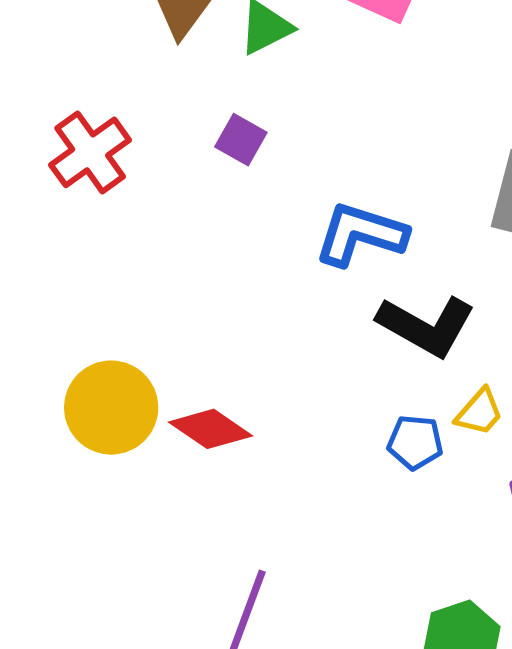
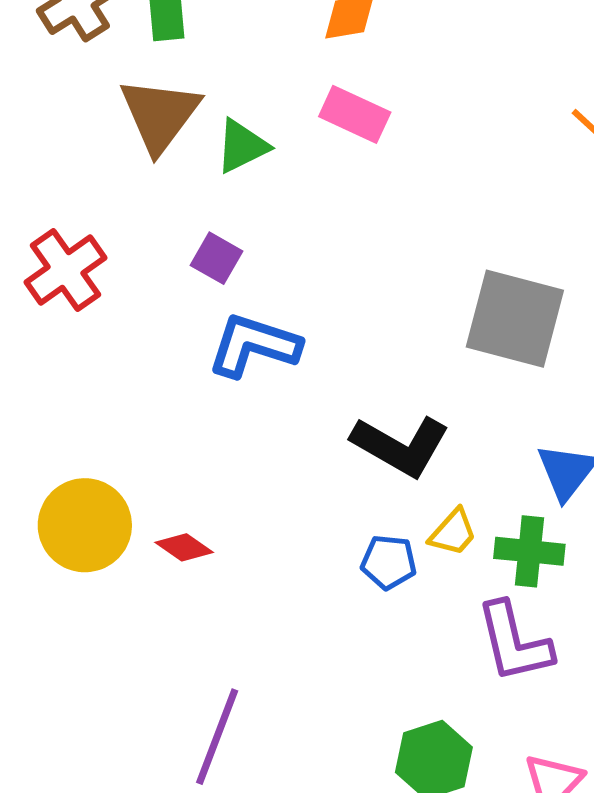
blue L-shape: (361, 234) -> (254, 345), moved
red diamond: (211, 429) -> (184, 547), size x0.7

